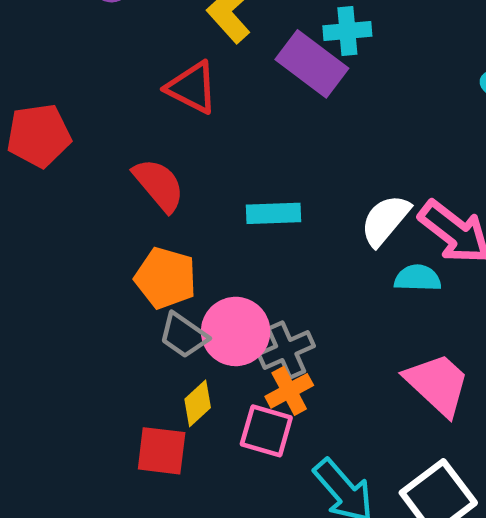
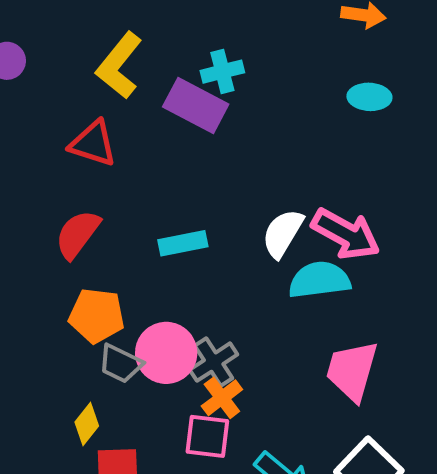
red semicircle: (159, 185) -> (78, 234), turned -94
cyan semicircle: (418, 278) -> (319, 280), size x1.5
pink trapezoid: (437, 384) -> (352, 371), turned -108
yellow diamond: (198, 403) -> (87, 424), moved

